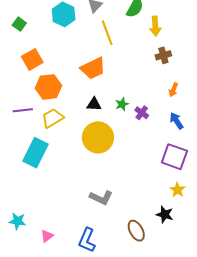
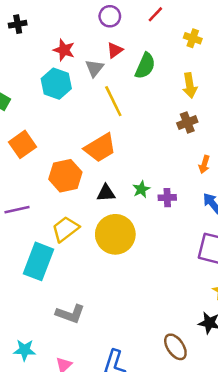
yellow arrow: (155, 26) -> (190, 85), moved
orange hexagon: (48, 87) -> (65, 176), moved
purple cross: (142, 113) -> (167, 198), turned -32
yellow trapezoid: (53, 118) -> (65, 229), moved
gray L-shape: (101, 198) -> (70, 314), moved

